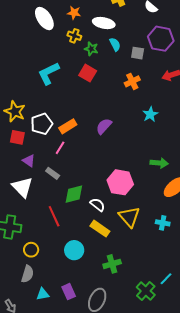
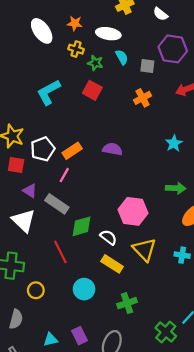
cyan star: (150, 114) -> (174, 143), moved
purple semicircle: (104, 126) -> (112, 149), turned 60
gray rectangle: (53, 173) -> (57, 204), size x1.5
gray semicircle: (27, 274) -> (16, 319), moved

